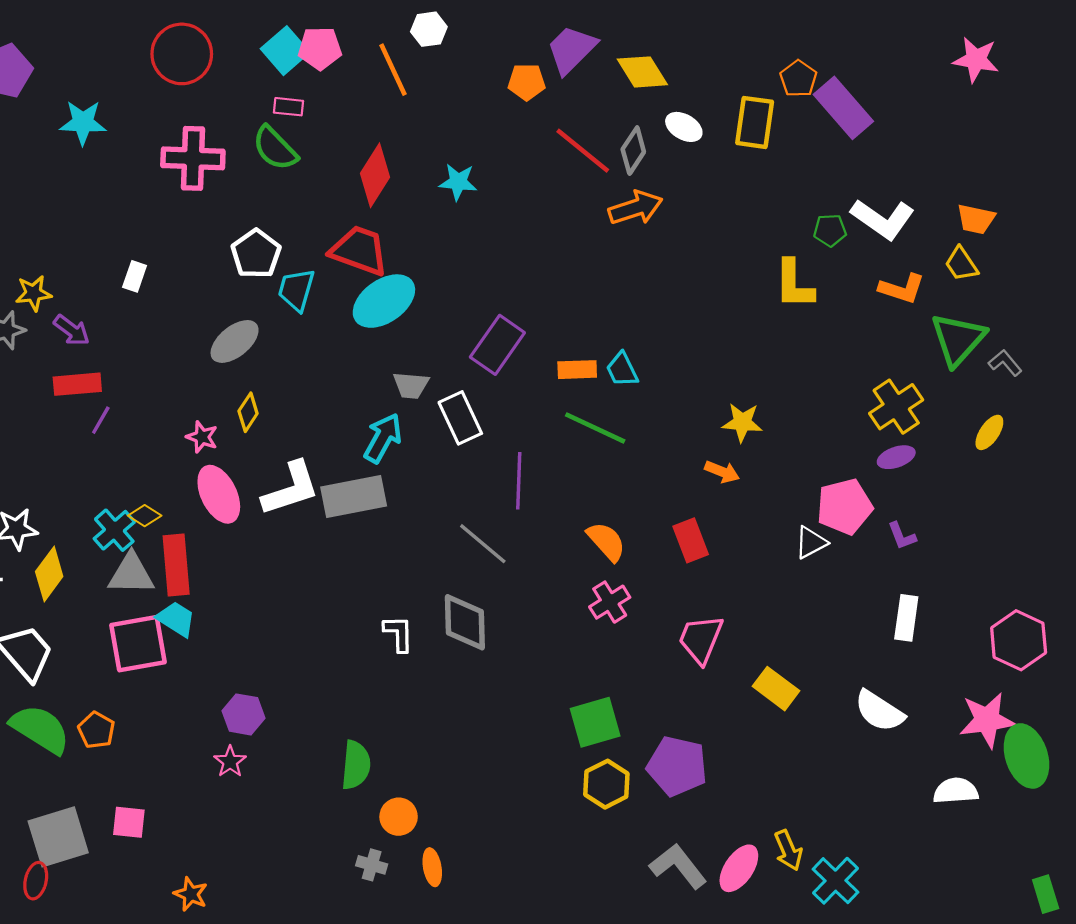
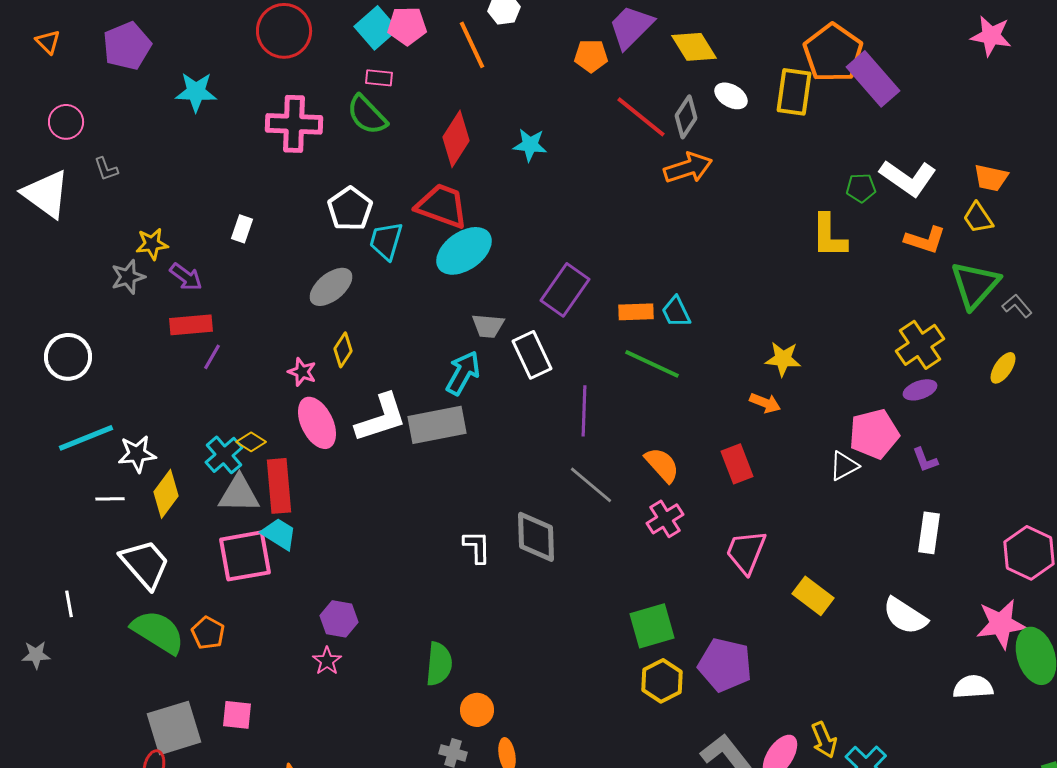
orange pentagon: (798, 79) -> (833, 53), size x1.8
gray line: (483, 544) -> (591, 485), moved

